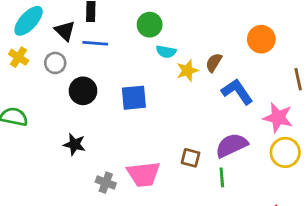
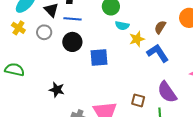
brown semicircle: (214, 63) -> (160, 27), moved
black circle: (83, 91) -> (72, 42), moved
blue L-shape: (237, 92) -> (158, 53), moved
purple semicircle: (232, 145) -> (167, 92), turned -100

